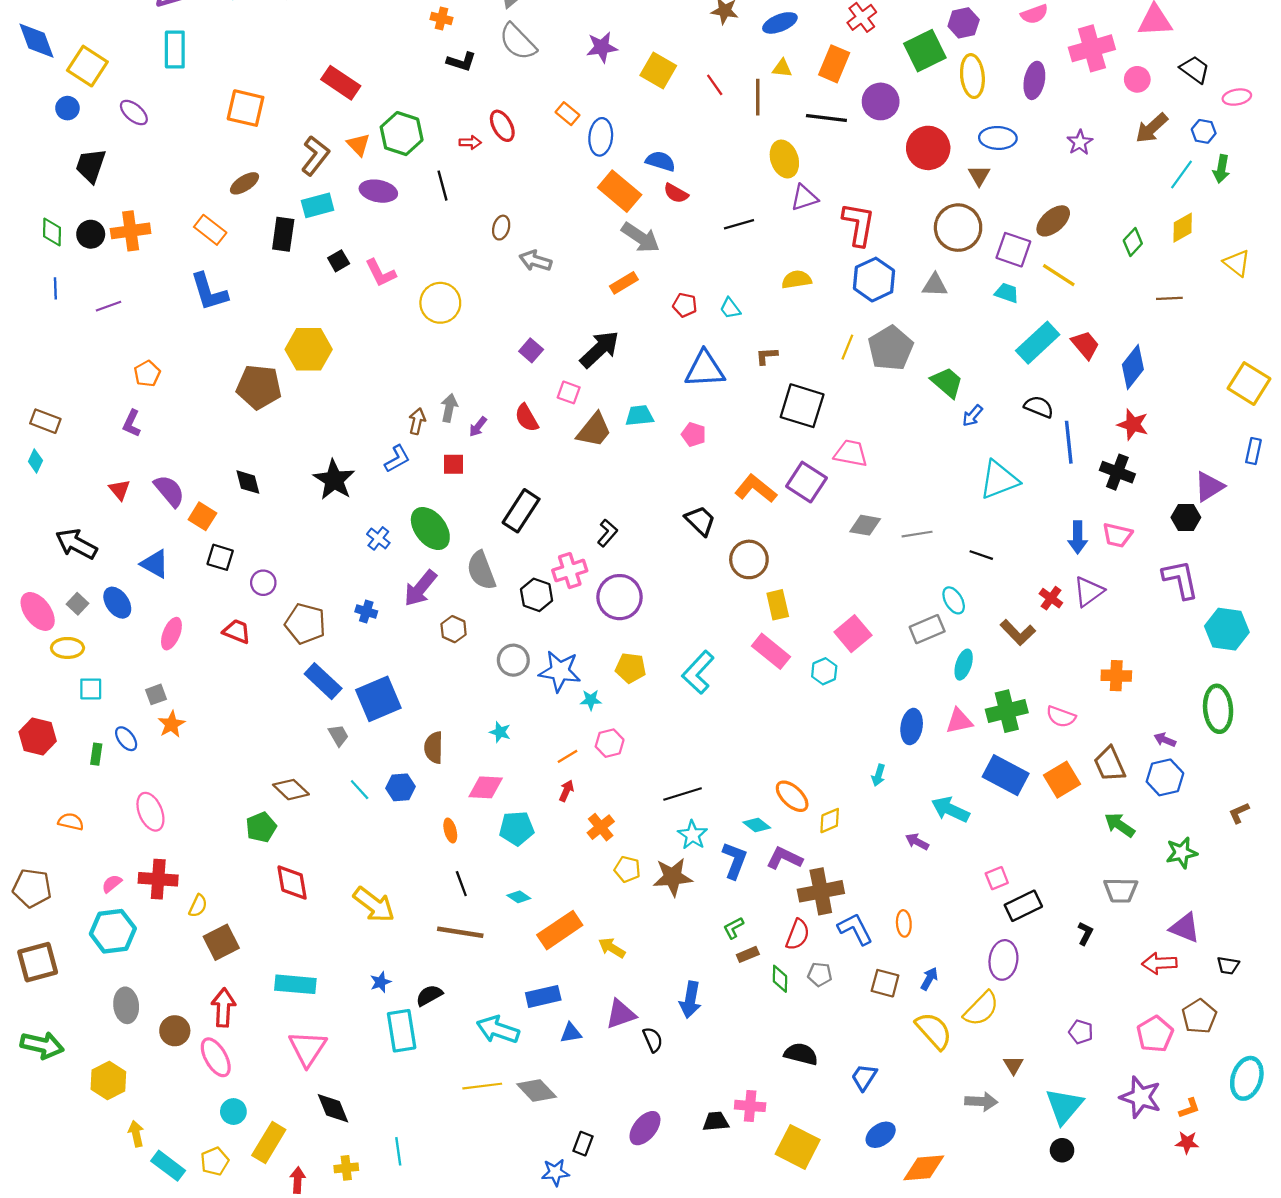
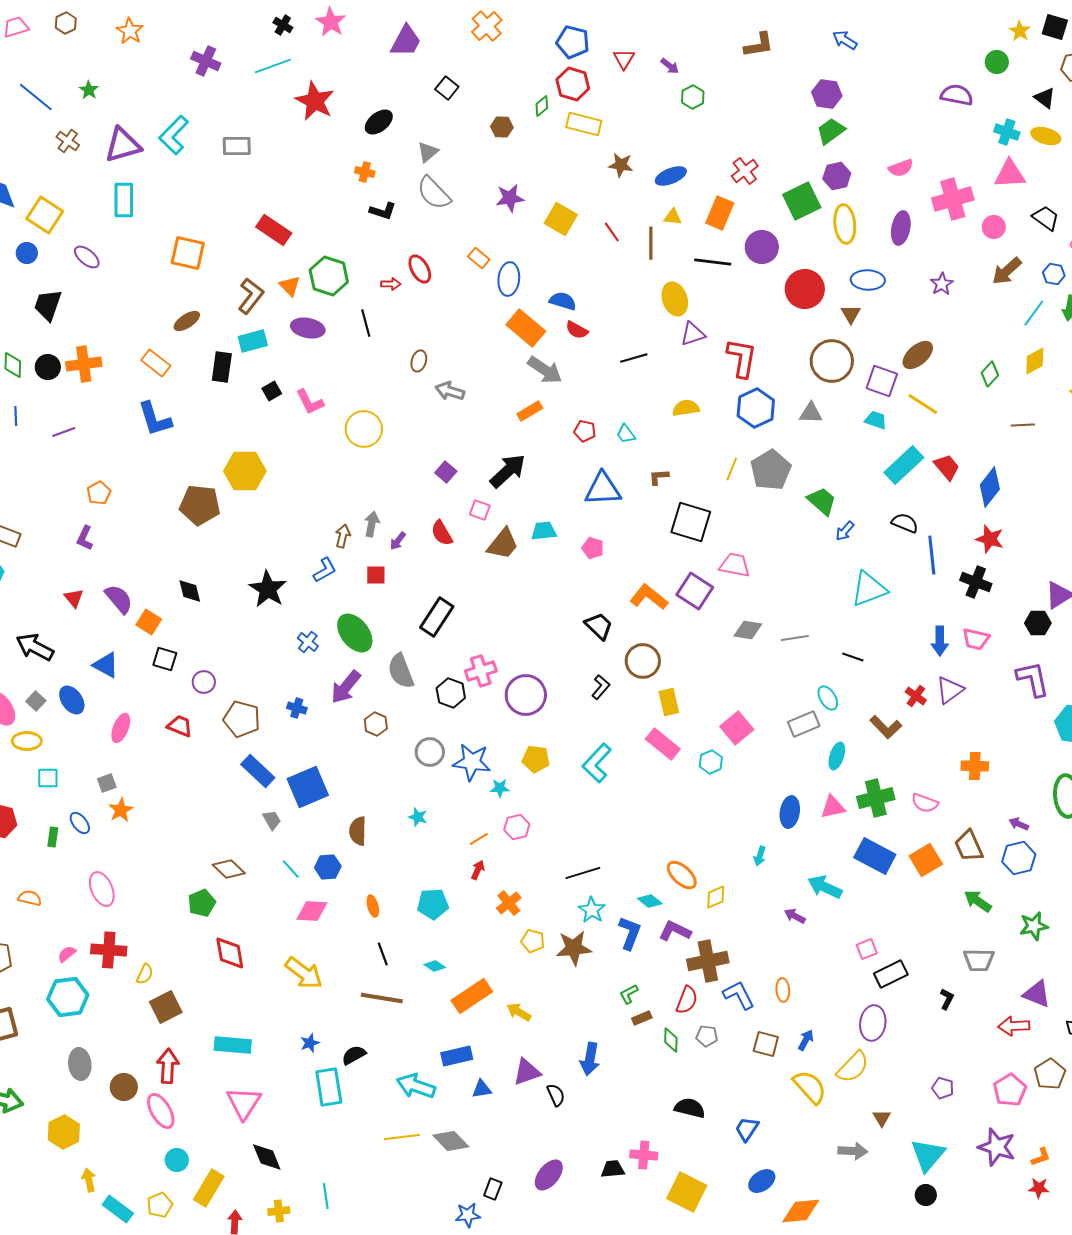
black L-shape: (607, 533) -> (601, 687), moved
pink diamond: (486, 787) -> (312, 911), moved

